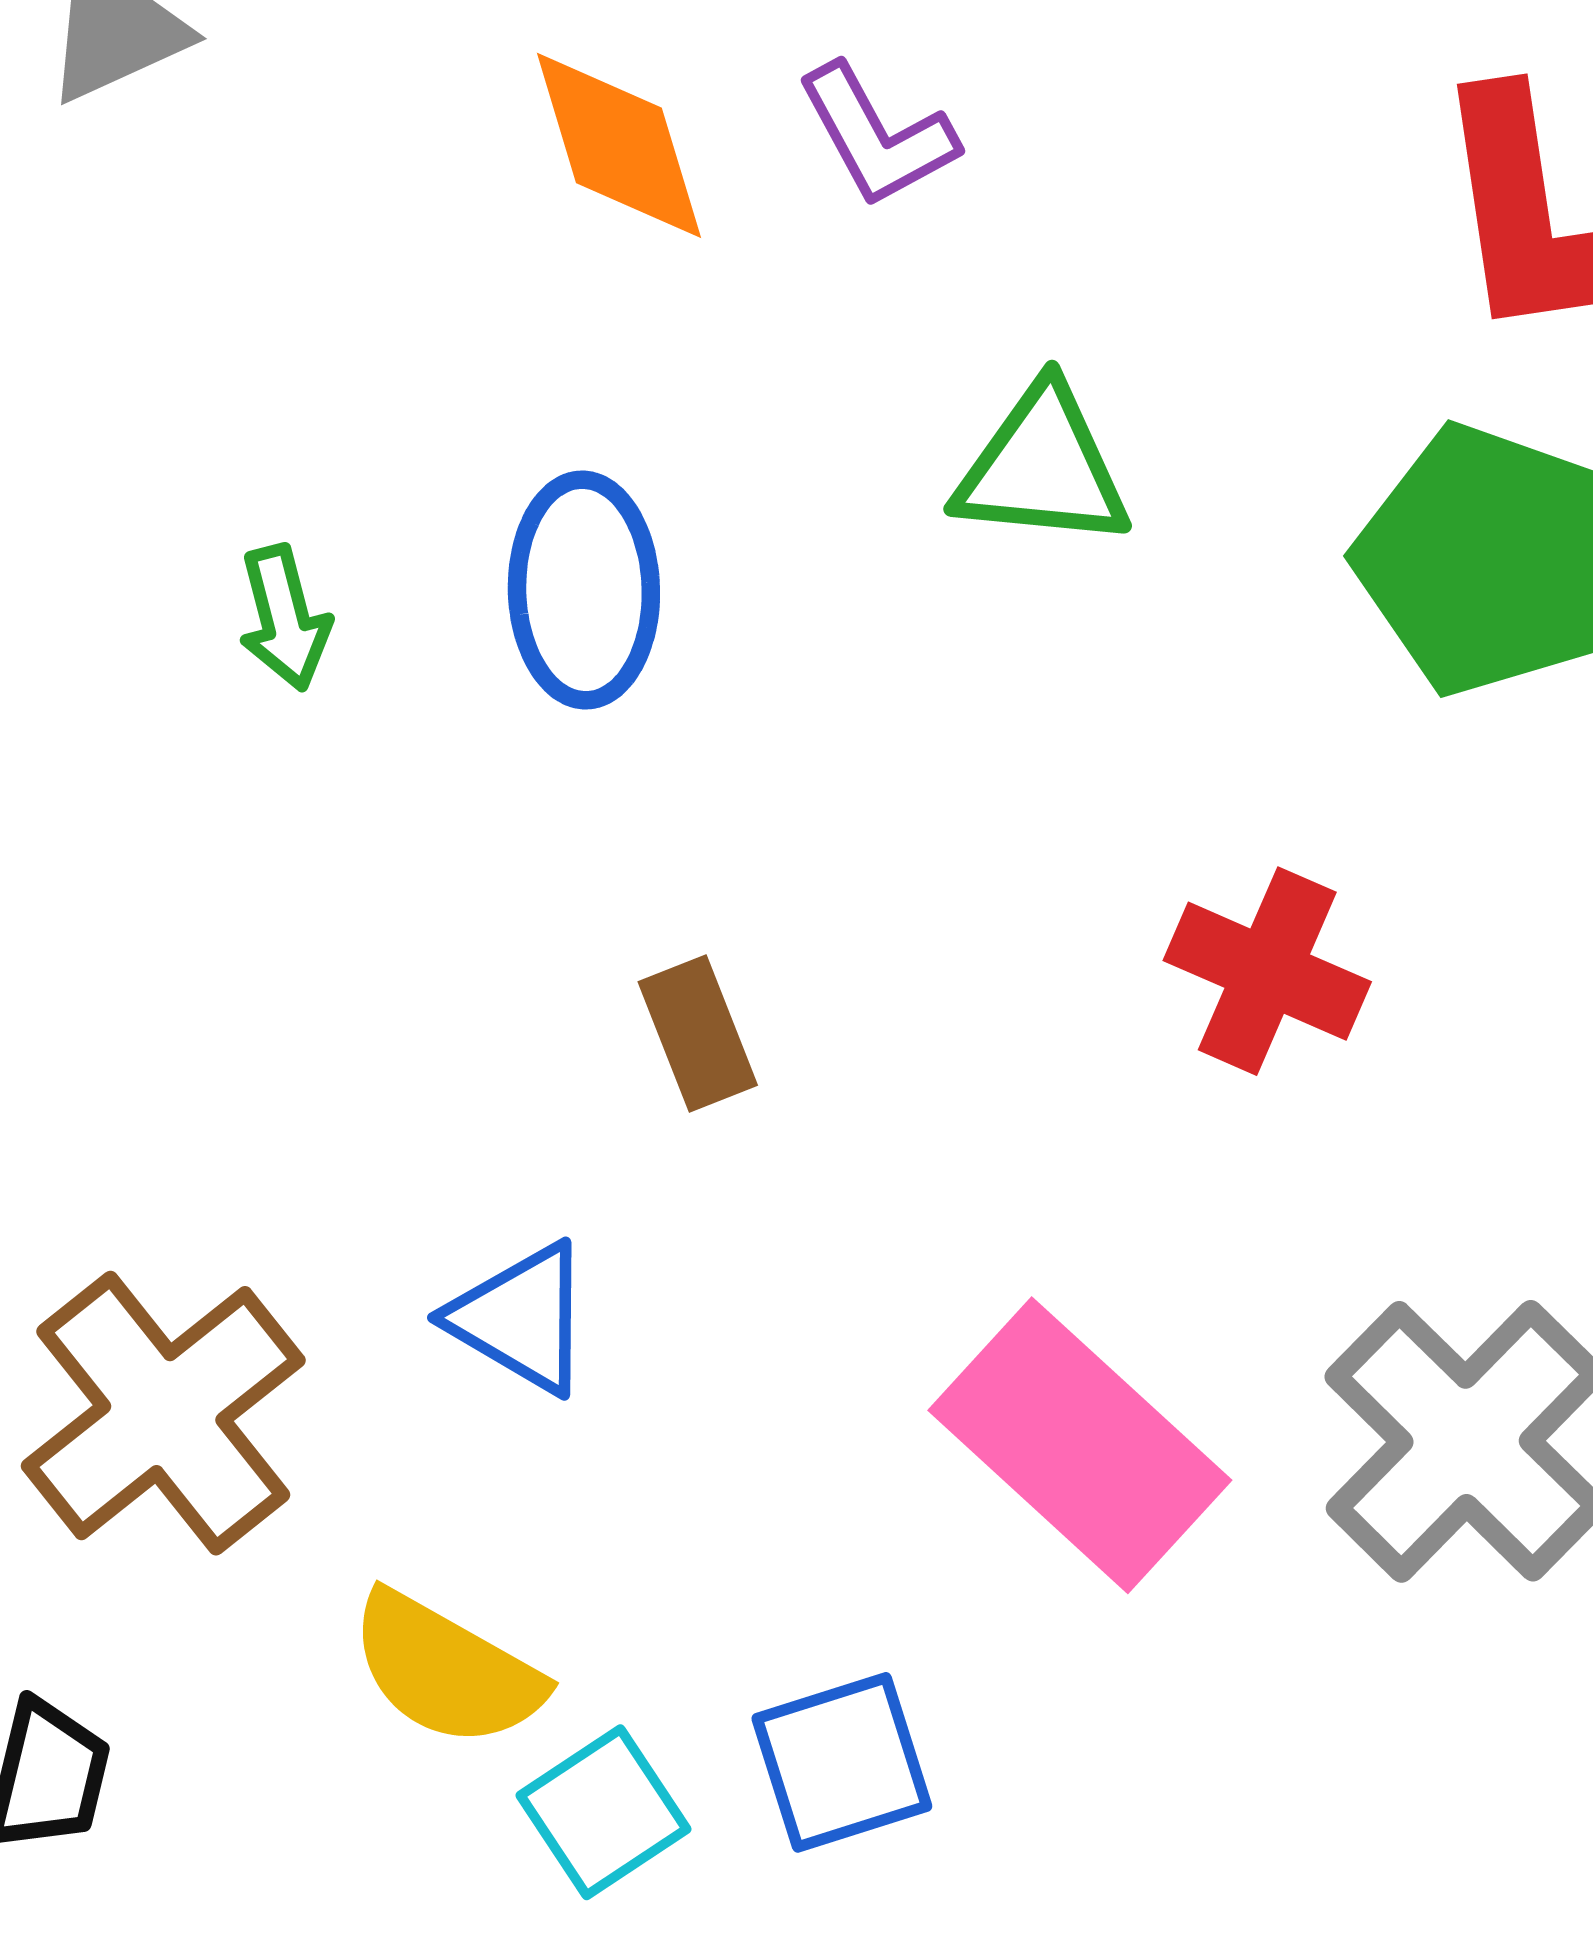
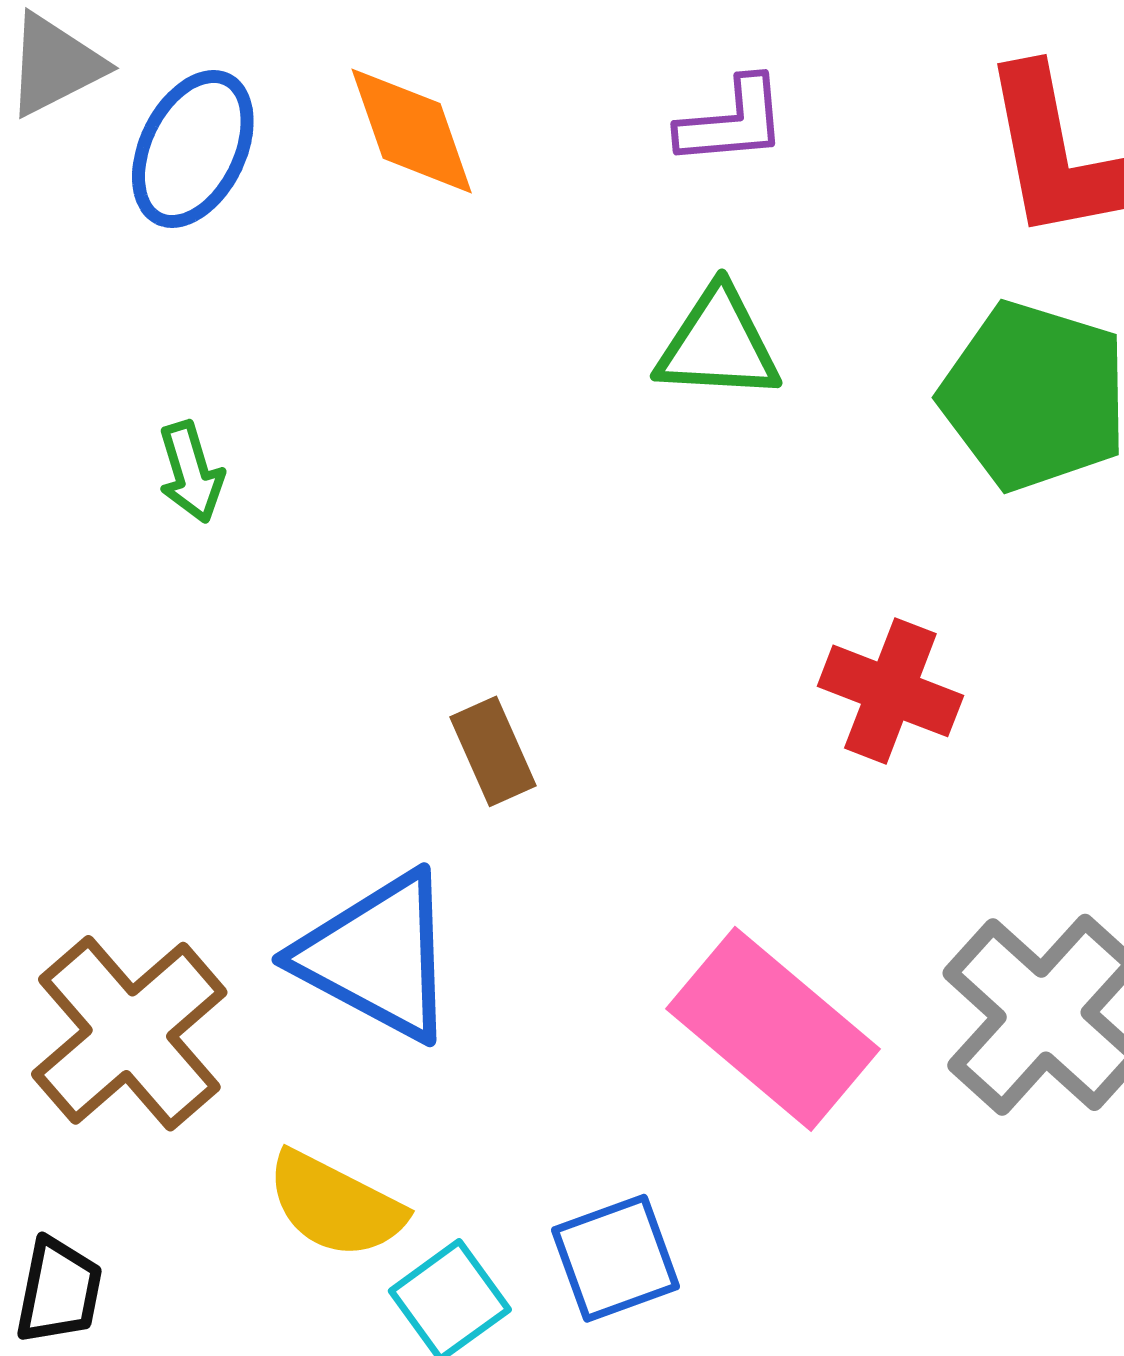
purple L-shape: (877, 136) -> (732, 122), moved, turned -64
blue ellipse: (584, 590) -> (193, 149), moved, turned 30
blue triangle: (521, 1318) -> (377, 956), size x1.6

